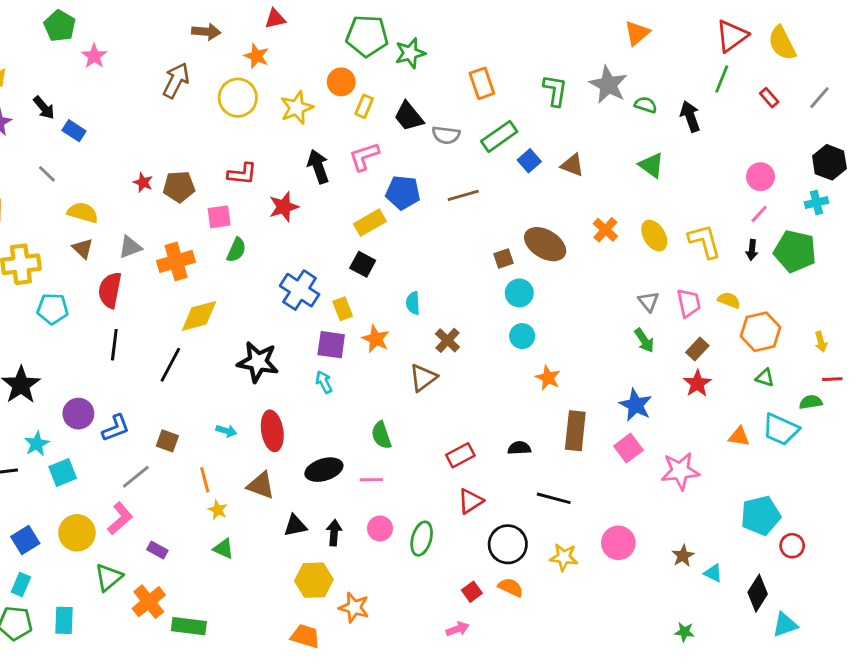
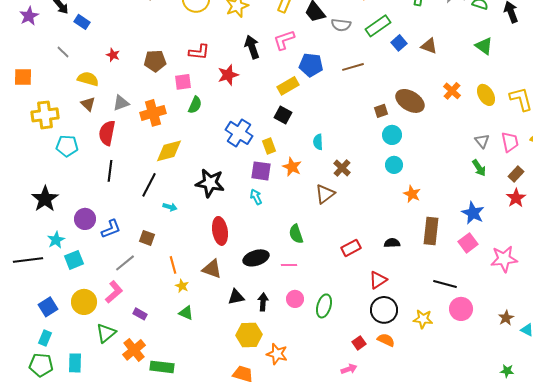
red star: (143, 182) -> (113, 55), moved
cyan arrow: (226, 431) -> (170, 207), moved
black line: (554, 498) -> (445, 284), moved
red triangle: (470, 501) -> (378, 280), moved

